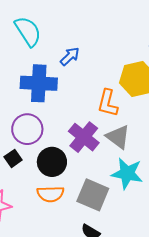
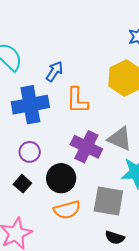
orange L-shape: (108, 103) -> (77, 100), moved
purple circle: (27, 129) -> (30, 152), size x0.7

